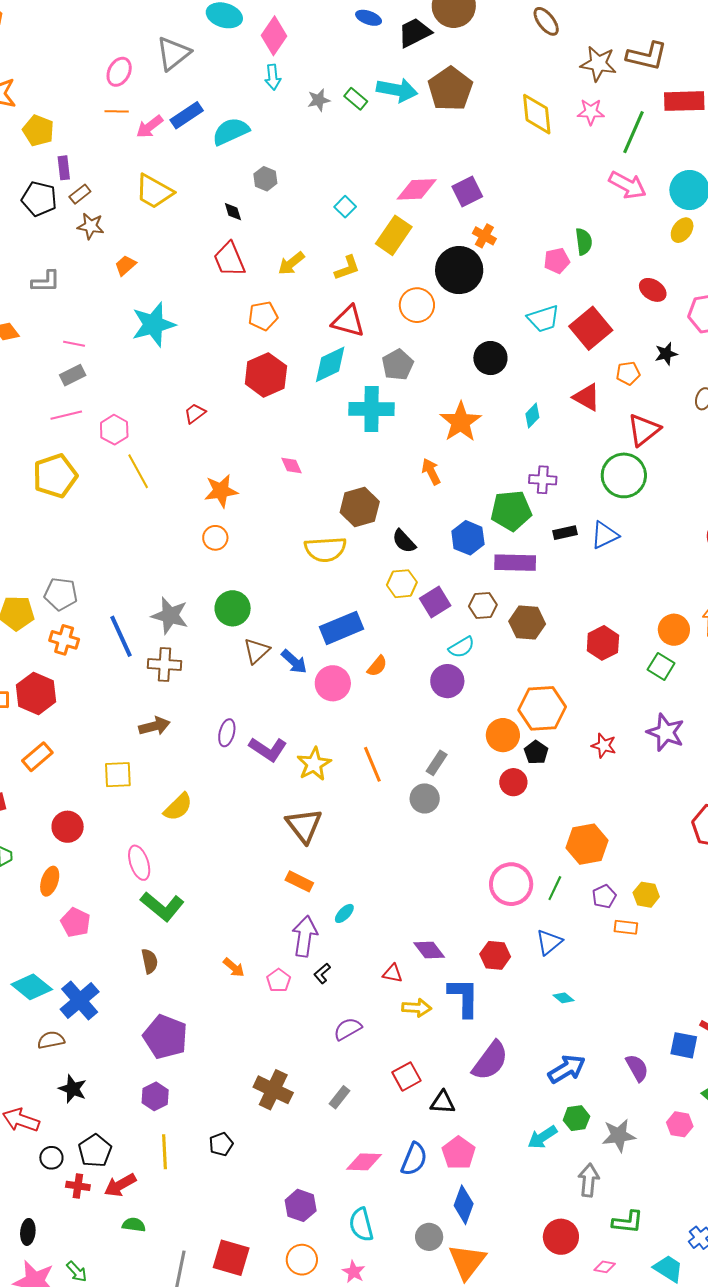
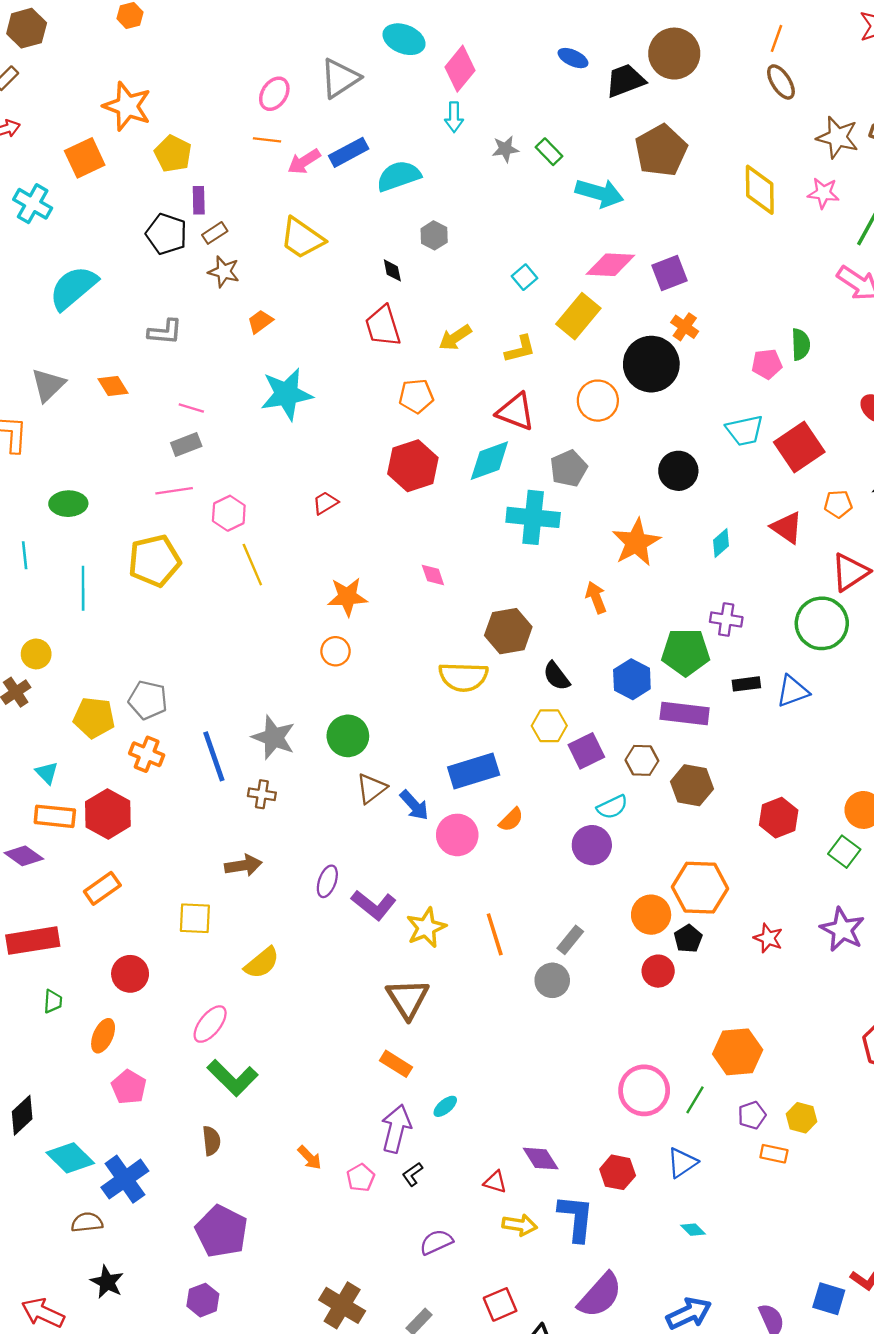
cyan arrow: (397, 90) -> (599, 193), moved
brown cross: (165, 664) -> (262, 794), size x0.7
pink ellipse: (139, 863) -> (210, 1024), turned 52

